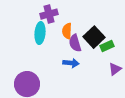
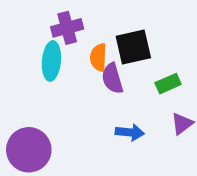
black square: (94, 37) -> (133, 47), moved, turned 30
blue arrow: (71, 63) -> (130, 132), moved

